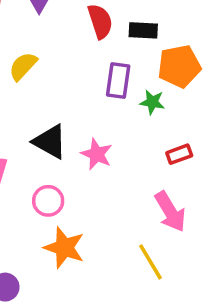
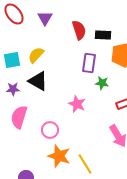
green star: (152, 102) -> (102, 83), moved
black triangle: (50, 142) -> (38, 81), moved
yellow line: (150, 262) -> (85, 164), moved

